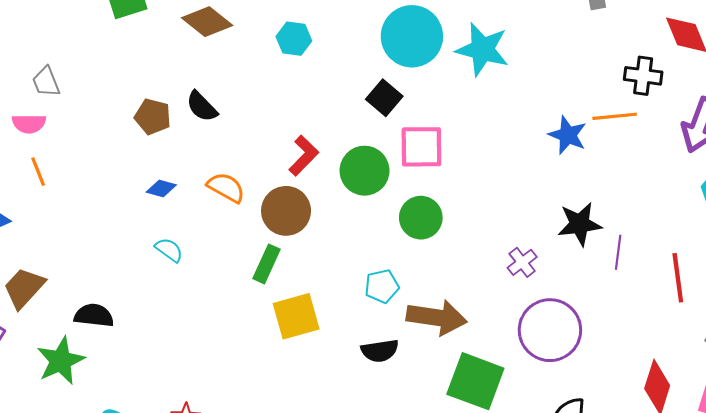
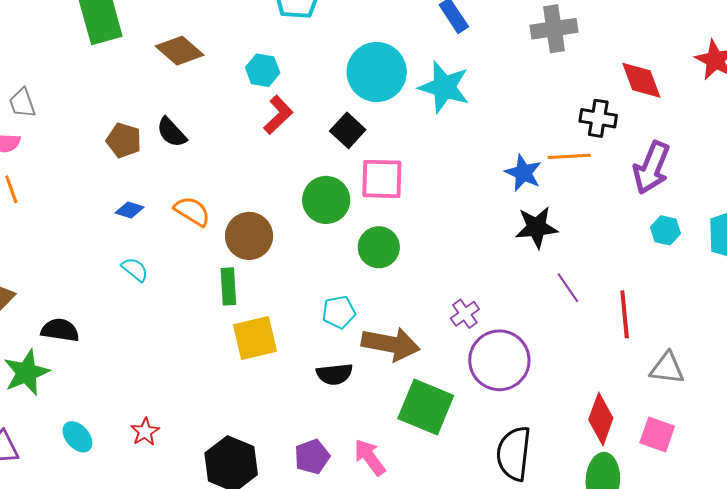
red L-shape: (304, 156) -> (278, 115), moved
black star: (580, 224) -> (536, 227), moved
purple line: (618, 252) -> (568, 288), turned -44
purple cross: (522, 262) -> (465, 314), moved
green rectangle: (266, 264) -> (228, 286), turned -30

